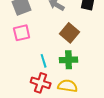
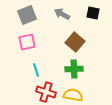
cyan line: (44, 61) -> (36, 70), moved

